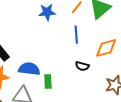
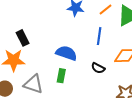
blue semicircle: (29, 69) -> (66, 53), moved

